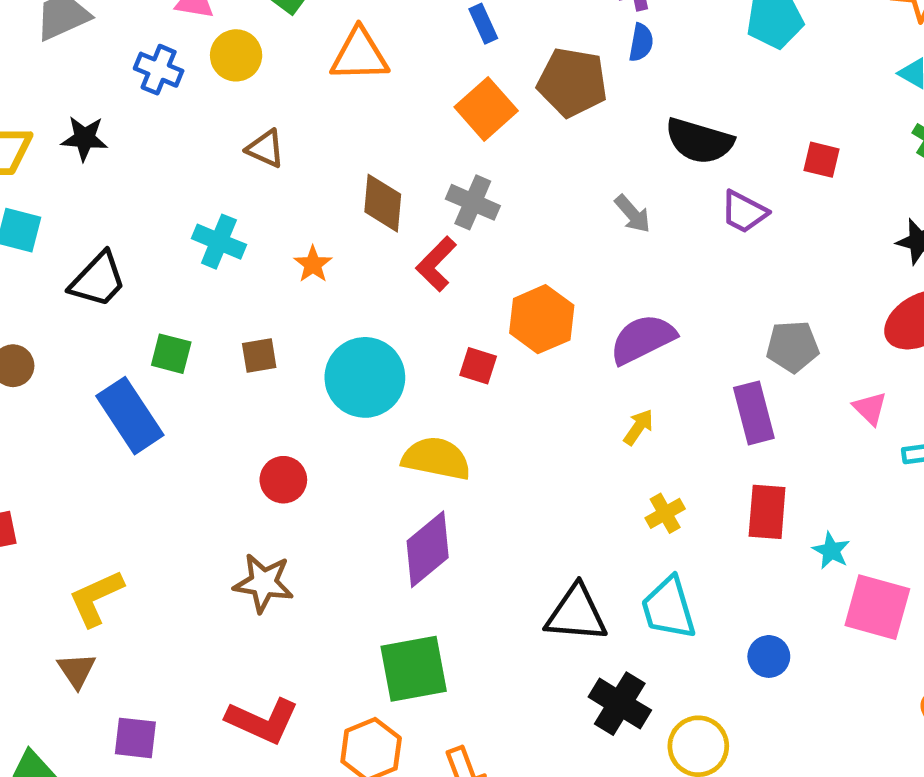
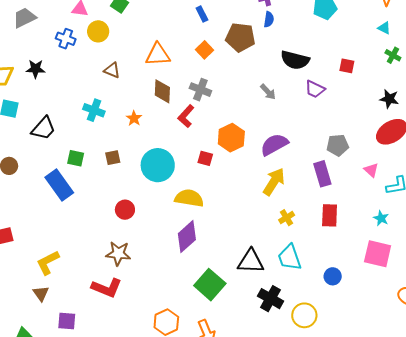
orange triangle: (359, 55) -> (158, 55), moved
orange square: (486, 109) -> (205, 50), size x0.7
yellow arrow: (638, 427) -> (274, 182), size x1.8
cyan star: (831, 551) -> (381, 218), moved
green square: (414, 669) -> (210, 285), moved, turned -36
red L-shape: (262, 721) -> (107, 288), moved

